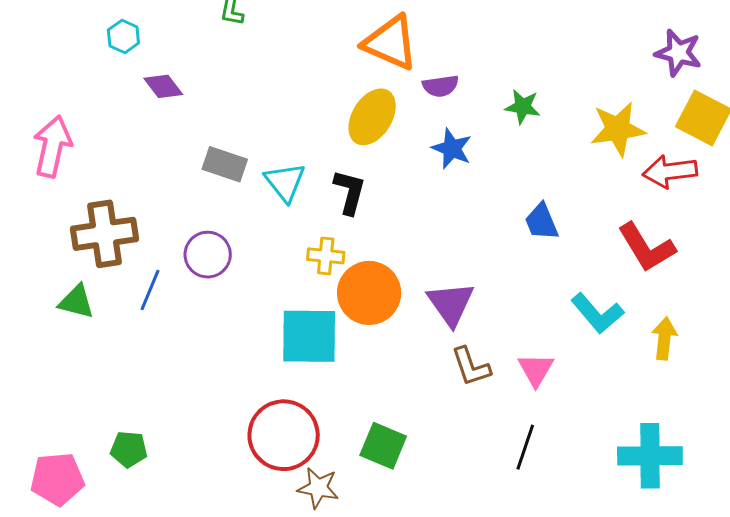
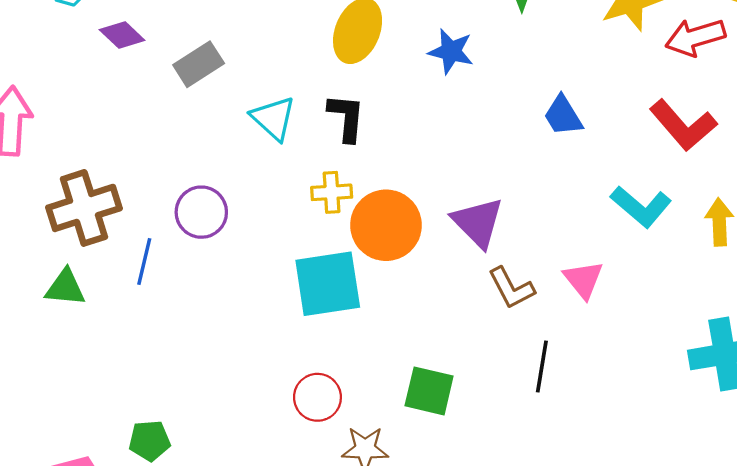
gray rectangle: (225, 164) -> (199, 64), moved, turned -42
red circle: (284, 435) -> (317, 397), size x0.6
black line: (525, 447) -> (542, 366), moved

